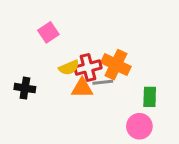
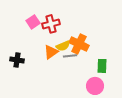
yellow semicircle: (69, 68) -> (63, 46), moved
red cross: (88, 68) -> (51, 24), moved
orange triangle: (82, 88) -> (51, 52), moved, turned -35

